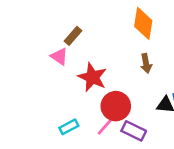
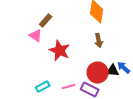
red circle: (116, 106) -> (98, 73), moved
pink line: (105, 127) -> (69, 87), turned 32

